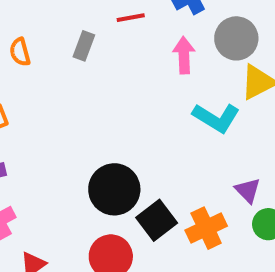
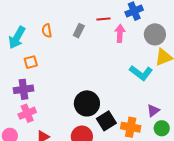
pink arrow: (184, 55) -> (120, 33), moved
purple triangle: (248, 190) -> (153, 111), turned 32
orange cross: (206, 228) -> (131, 127), turned 30

